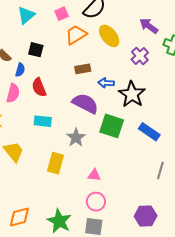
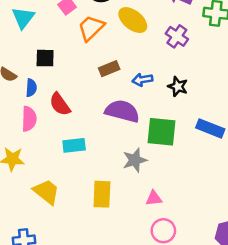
black star: (132, 94) -> (178, 86), size x0.6
gray star: (76, 138) -> (135, 160), moved, turned 30

